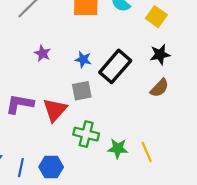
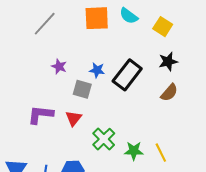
gray square: (82, 91) -> (82, 89), moved, turned 30
red triangle: (55, 110) -> (74, 118), size x0.7
green cross: (86, 134) -> (104, 139), turned 35

